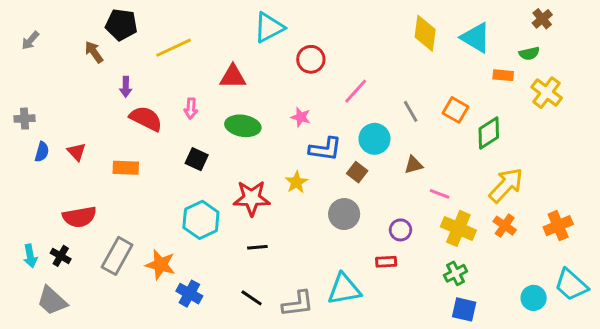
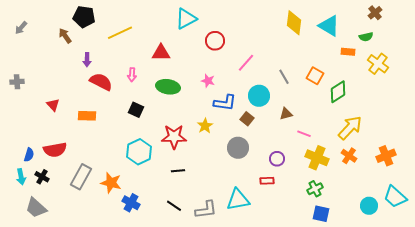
blue semicircle: (42, 152) -> (29, 155), moved

